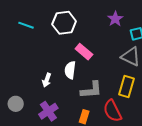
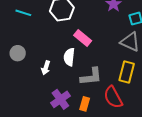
gray circle: (16, 104) -> (18, 53), moved
purple cross: (48, 111) -> (60, 99), moved

